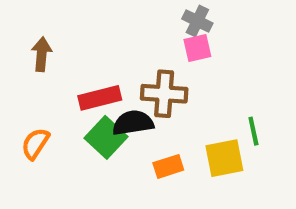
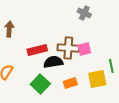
pink square: (197, 48) -> (84, 49), moved
green square: (106, 137) -> (40, 84), moved

